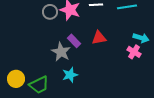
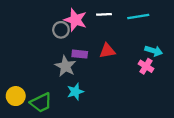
gray circle: (50, 12) -> (61, 30), moved
purple rectangle: (74, 41) -> (80, 54), turned -40

